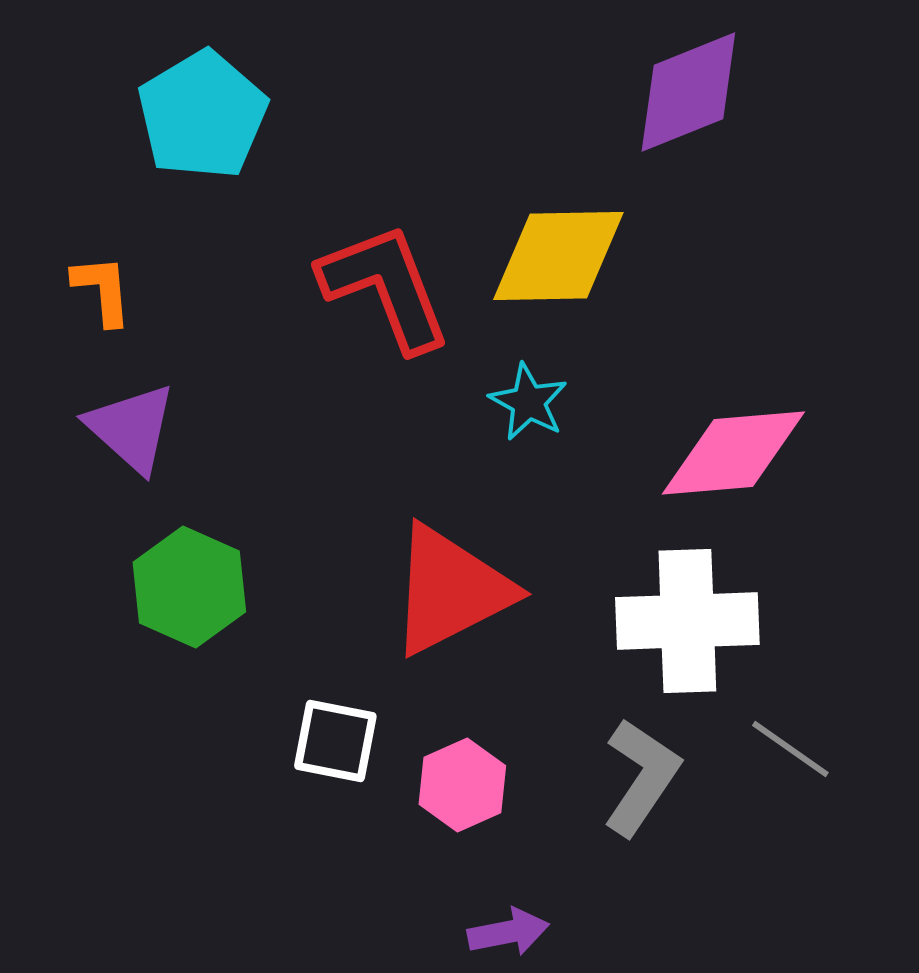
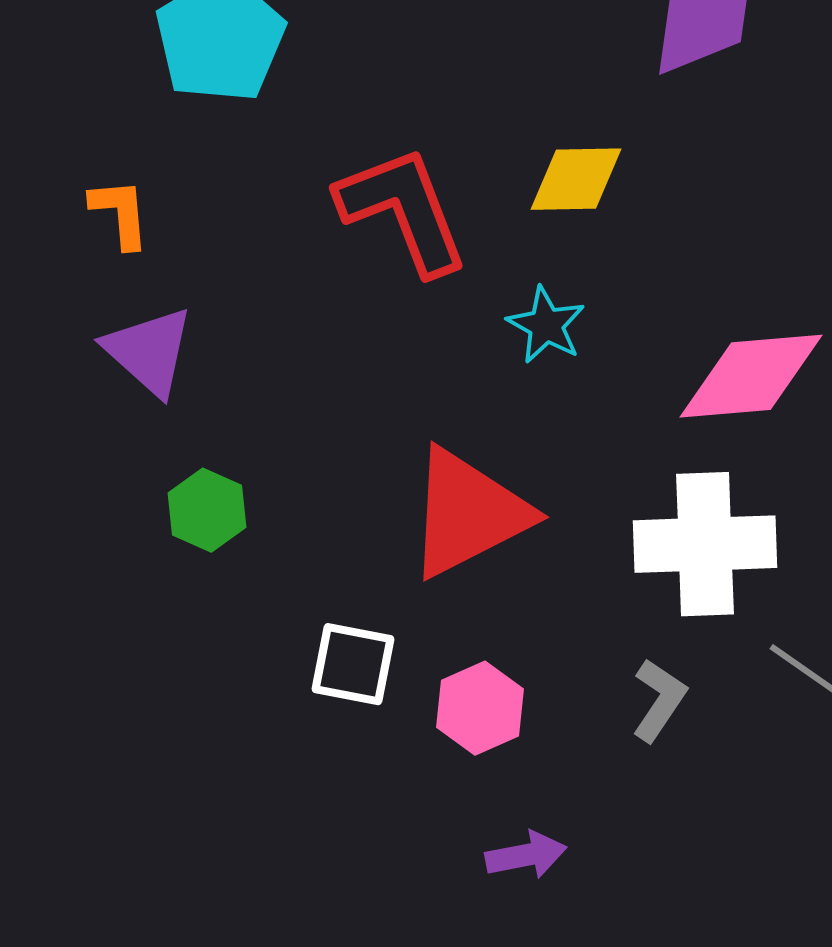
yellow diamond: (558, 256) -> (576, 179), size x0.7
green hexagon: (189, 587) -> (207, 510), size x0.7
gray L-shape: (641, 777) -> (659, 700), size x0.7

